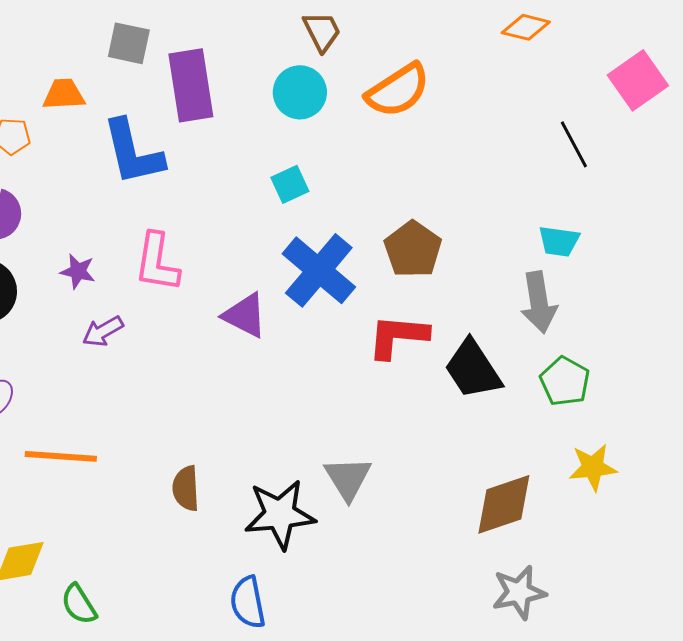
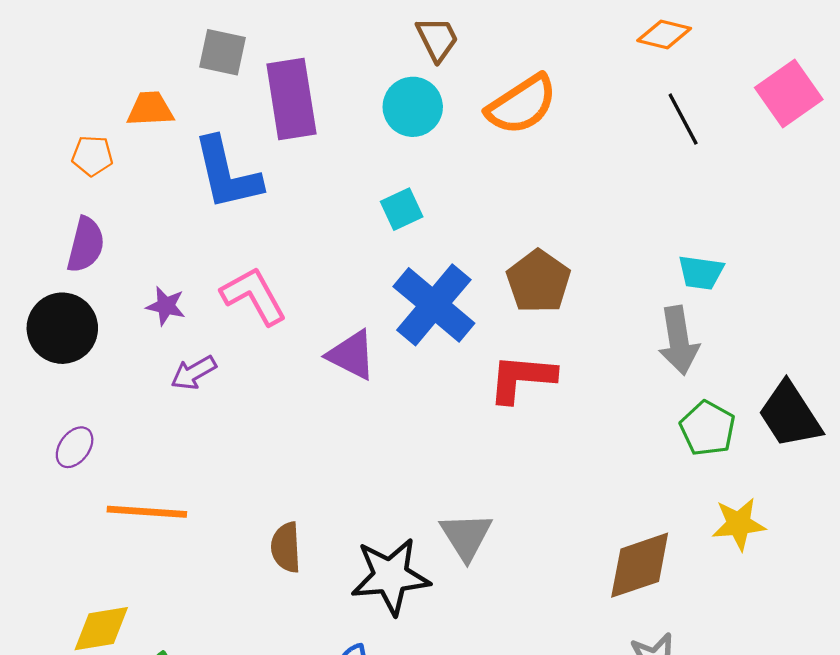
black line: (574, 144) -> (683, 119), moved
pink L-shape: (157, 262) -> (254, 296), turned 142
black trapezoid: (473, 369) -> (790, 415), moved

